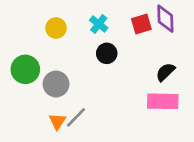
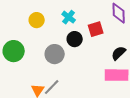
red square: (141, 24) -> (96, 29), moved
gray circle: (56, 84) -> (55, 54), moved

